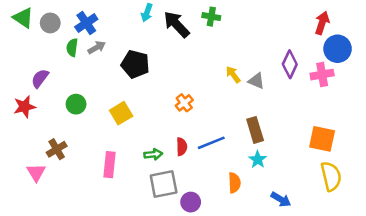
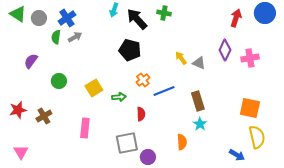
red arrow: (322, 23) -> (236, 18), moved
blue circle: (338, 49) -> (265, 13), moved
black pentagon: (135, 64) -> (130, 50), moved
red star: (24, 107) -> (18, 110), moved
blue line: (211, 143) -> (164, 91), moved
green arrow: (153, 154) -> (119, 97), moved
pink triangle: (36, 172) -> (21, 152), moved
blue arrow: (281, 199) -> (237, 155), moved

